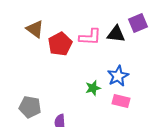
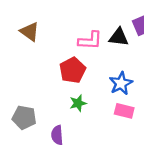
red pentagon: (60, 44) -> (73, 70), moved
green star: (93, 88) -> (78, 103), moved

